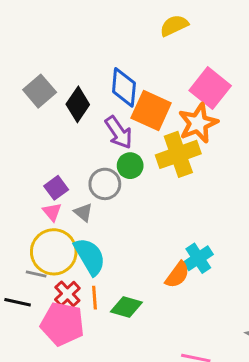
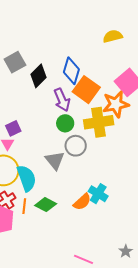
gray circle: (105, 184) -> (76, 146), moved
gray triangle: (83, 212) -> (55, 160), moved, size x1.5
cyan cross: (198, 258) -> (98, 194), turned -36
green diamond: (126, 307) -> (46, 205), moved

